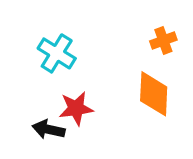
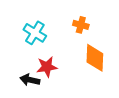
orange cross: (163, 40) -> (81, 25), moved, turned 35

